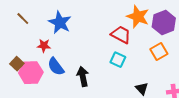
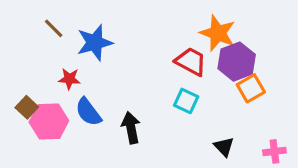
brown line: (23, 19) -> (54, 28), moved
blue star: (60, 23) -> (95, 43), turned 30
purple hexagon: (164, 23) -> (237, 62), moved

